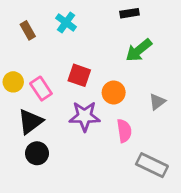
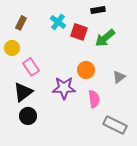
cyan cross: (66, 22) -> (58, 22), moved
brown rectangle: (28, 30) -> (21, 23), turned 56
red square: (79, 75) -> (79, 32), moved
yellow circle: (13, 82) -> (12, 48), moved

